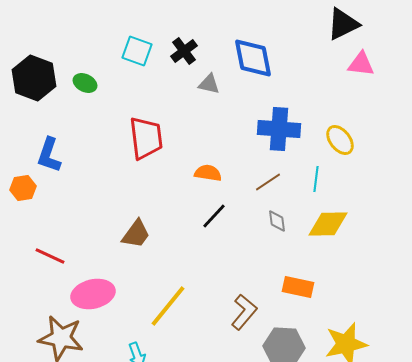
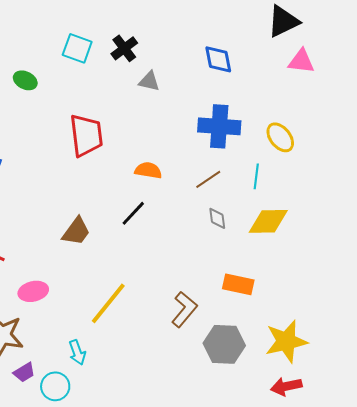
blue diamond: (253, 58) -> (218, 59), moved, size x0.7
black line: (214, 216) -> (133, 213), moved
pink ellipse: (93, 294) -> (33, 291), size x0.7

